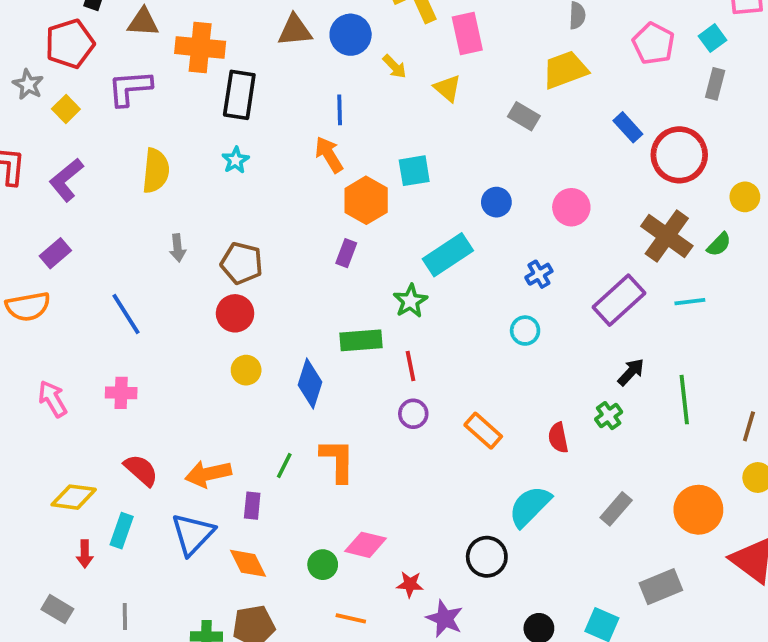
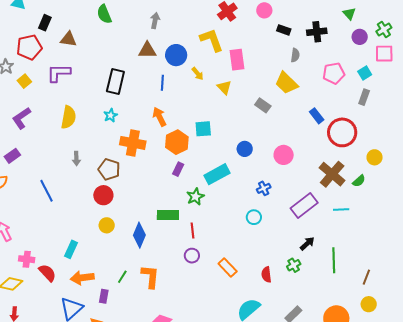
pink pentagon: (653, 43) -> (334, 73), turned 30
orange cross: (200, 47) -> (133, 143), moved
yellow trapezoid: (565, 70) -> (286, 83), turned -120
blue line: (340, 110) -> (162, 83), moved
purple rectangle: (346, 253) -> (178, 169), moved
pink cross: (121, 393) -> (27, 259), moved
cyan rectangle: (122, 531) -> (71, 249), moved

